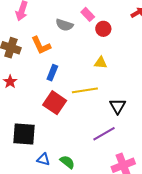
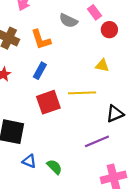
blue rectangle: (52, 73) -> (40, 71), moved
red square: (55, 103) -> (48, 102), turned 30
black triangle: (118, 106) -> (115, 114), turned 30

